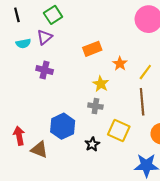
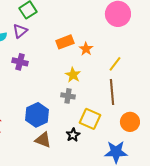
orange star: (120, 64) -> (86, 49), moved
black star: (92, 144) -> (73, 135), moved
brown triangle: (39, 150) -> (43, 140), moved

